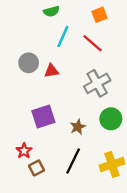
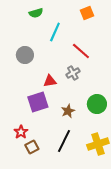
green semicircle: (51, 11) -> (36, 13), moved
red line: (93, 43) -> (81, 51), moved
red triangle: (51, 71) -> (50, 81), moved
gray cross: (97, 83) -> (73, 73), moved, size x0.6

